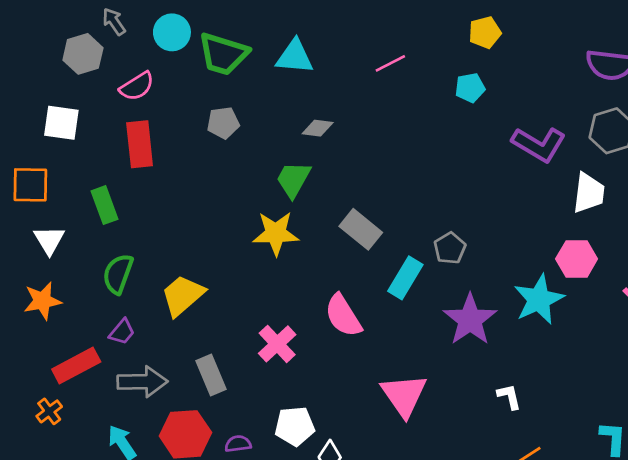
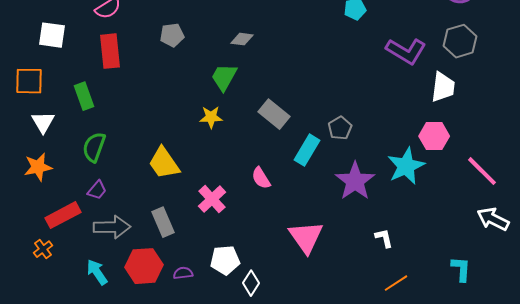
yellow star: (276, 233) -> (211, 117), size x0.7
yellow trapezoid: (183, 295) -> (164, 163), moved, turned -84
pink semicircle: (343, 316) -> (261, 178), size x0.7

